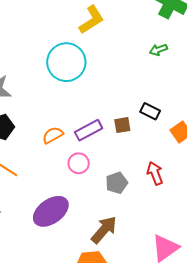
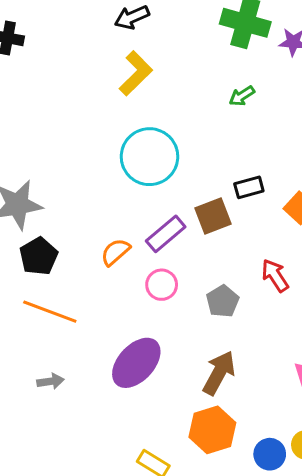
cyan circle: (66, 62) -> (150, 157), moved
black rectangle: (150, 111) -> (249, 187), turned -30
brown square: (122, 125) -> (213, 216), size x1.4

